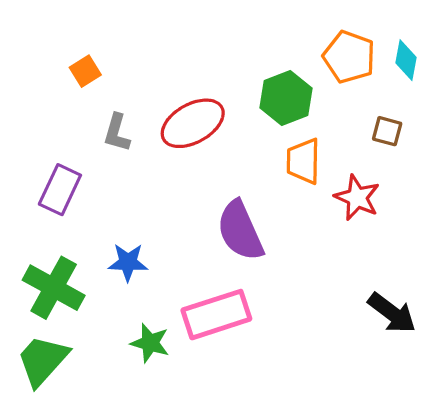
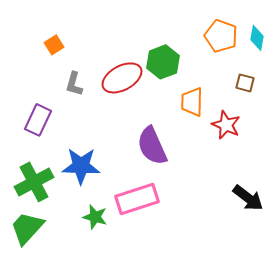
green hexagon: (286, 98) -> (163, 62), moved
blue star: (128, 262) -> (81, 166), size x1.5
green cross: (54, 288) -> (34, 182), turned 33

